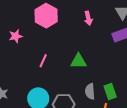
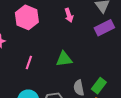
green rectangle: (110, 92) -> (99, 86), turned 63

